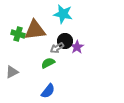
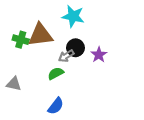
purple star: (77, 47) -> (99, 55), moved
gray triangle: (12, 72) -> (14, 84), turned 40

